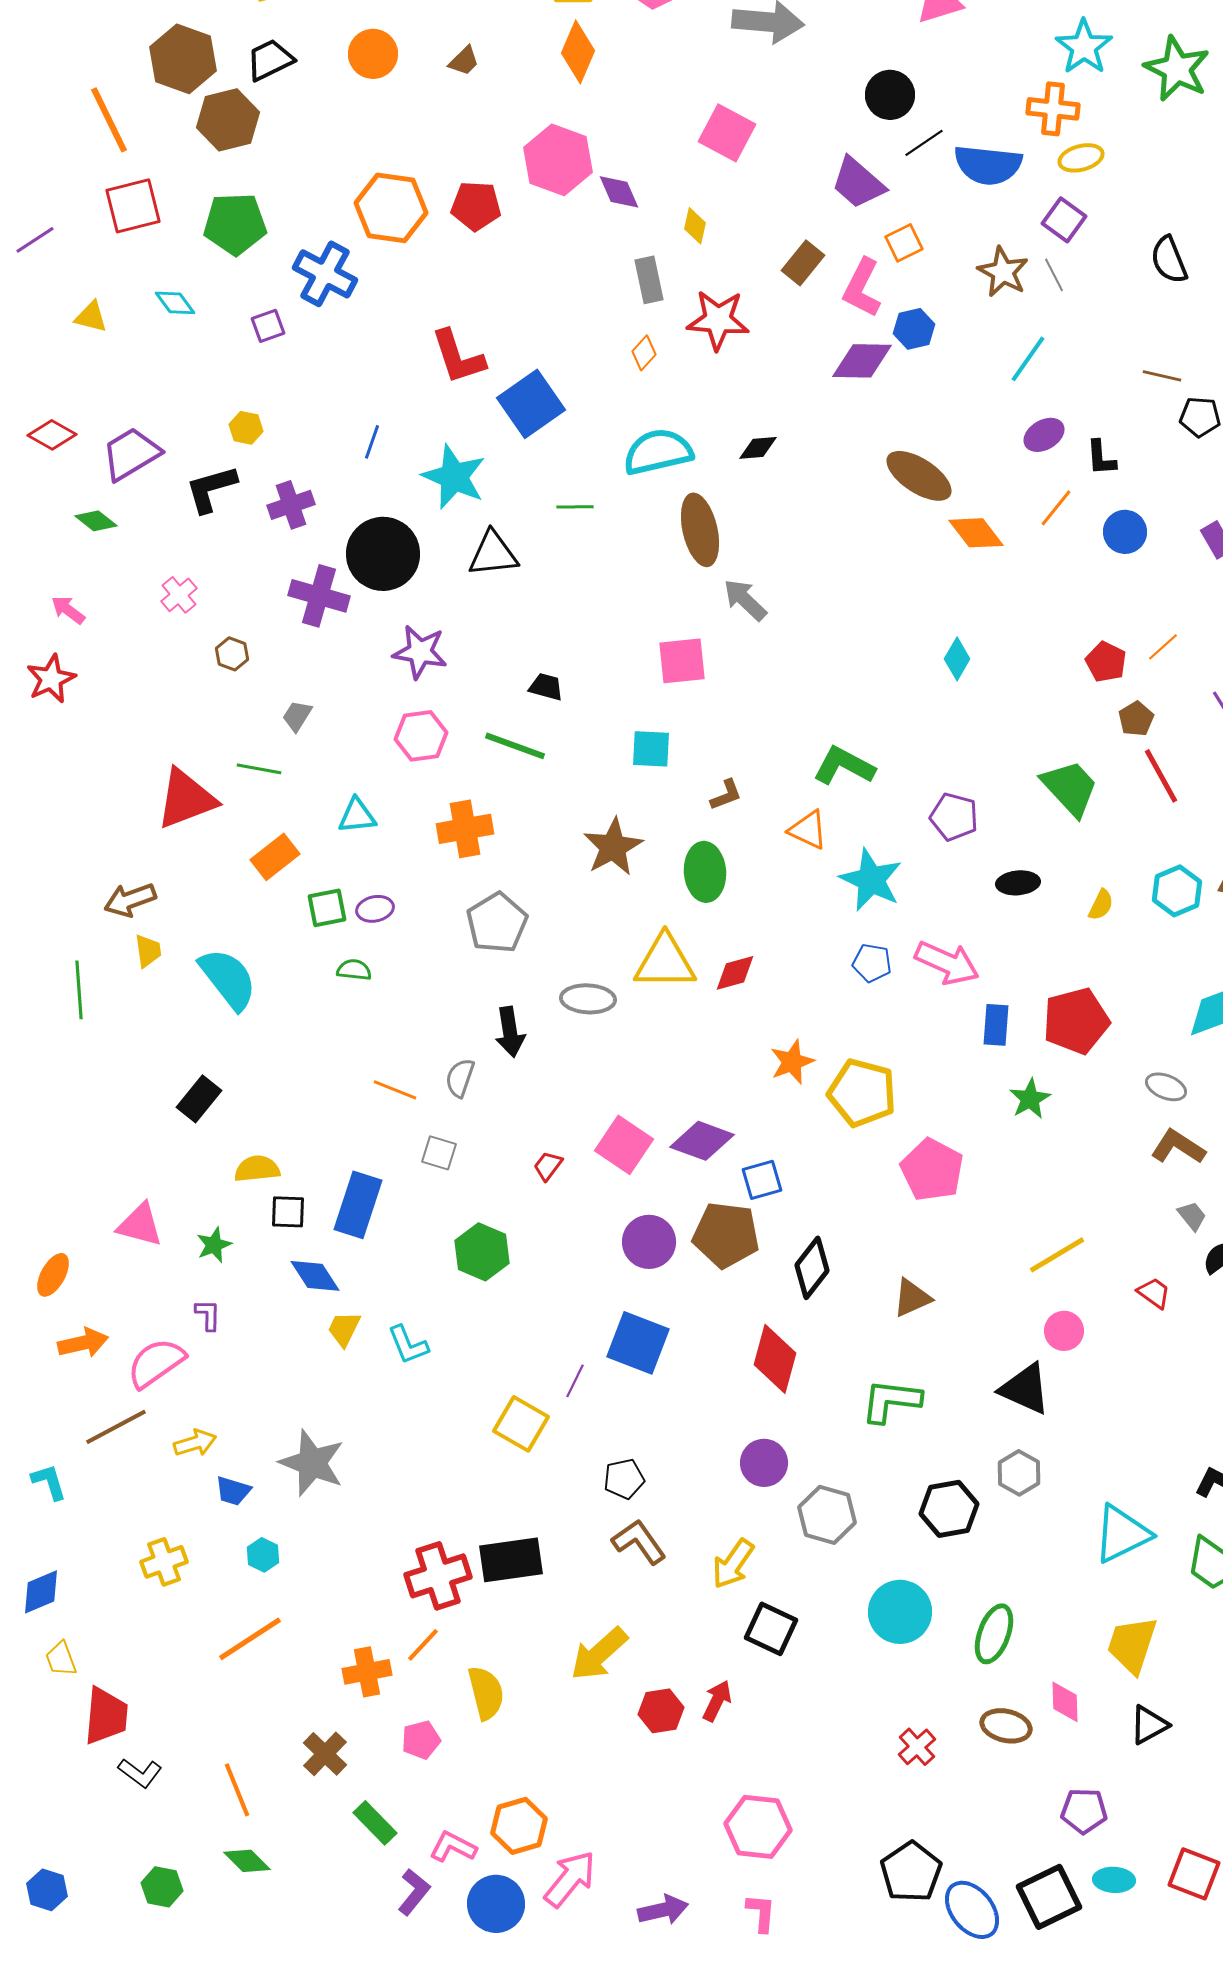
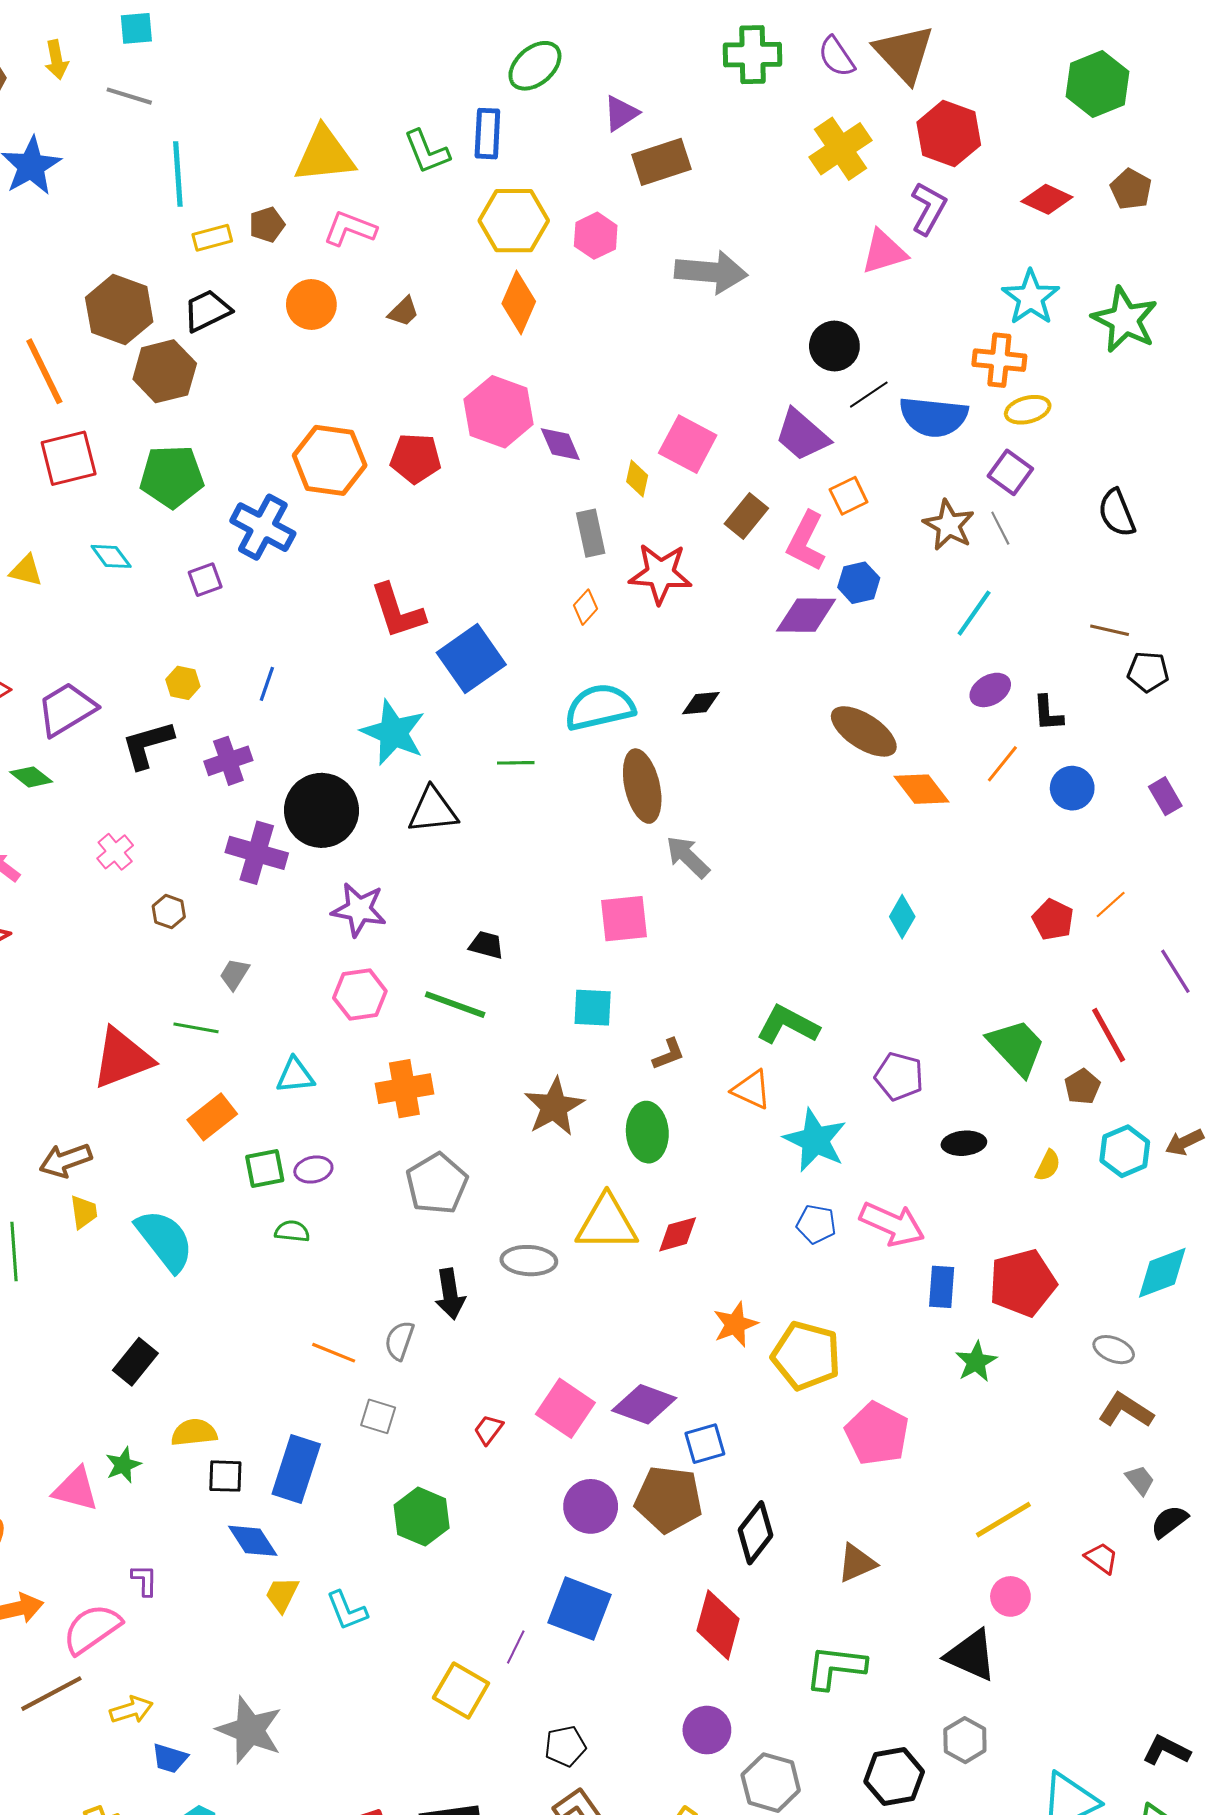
pink square: (727, 133) -> (688, 444), moved
blue line: (372, 442) -> (267, 684), moved
brown pentagon: (1136, 719) -> (1082, 1087), moved
green star: (214, 1245) -> (123, 1465), moved

